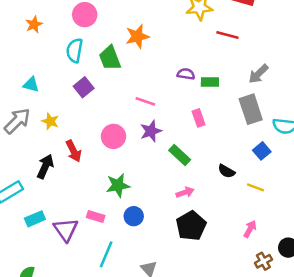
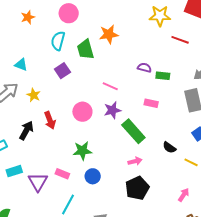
pink rectangle: (199, 118) -> (151, 103), turned -64
green rectangle: (180, 155) -> (133, 131), size x1.4

